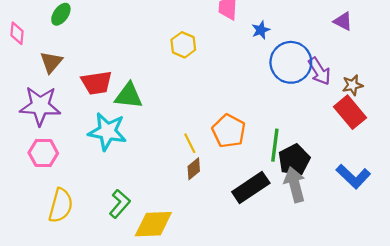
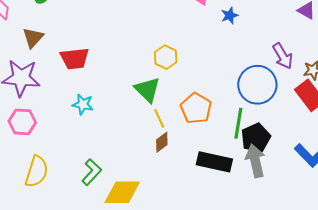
yellow hexagon: (183, 45) -> (166, 57), moved
blue circle: (291, 62) -> (257, 85), moved
green triangle: (129, 96) -> (147, 90), moved, turned 36
cyan star: (107, 131) -> (83, 104), size x0.6
black rectangle: (251, 188) -> (214, 162), turned 44

